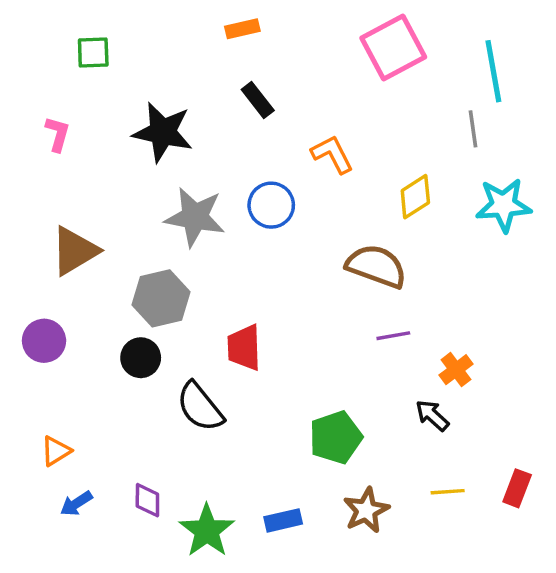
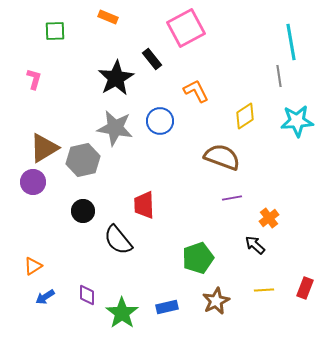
orange rectangle: (242, 29) -> (108, 17), moved, turned 36
pink square: (393, 47) -> (186, 28), moved
black star: (163, 132) -> (116, 78), moved, turned 30
gray hexagon: (161, 298) -> (83, 160), moved
purple circle: (44, 341) -> (33, 182), moved

